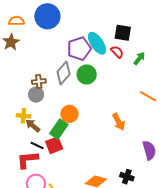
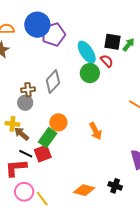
purple pentagon: (79, 49) -> (53, 34), moved
green arrow: (139, 58) -> (129, 45), moved
green circle: (87, 74) -> (90, 73), moved
orange arrow: (119, 122) -> (95, 131), moved

